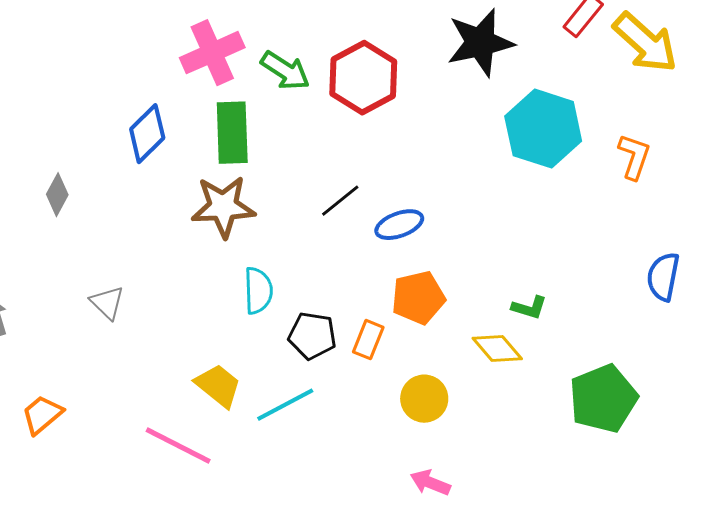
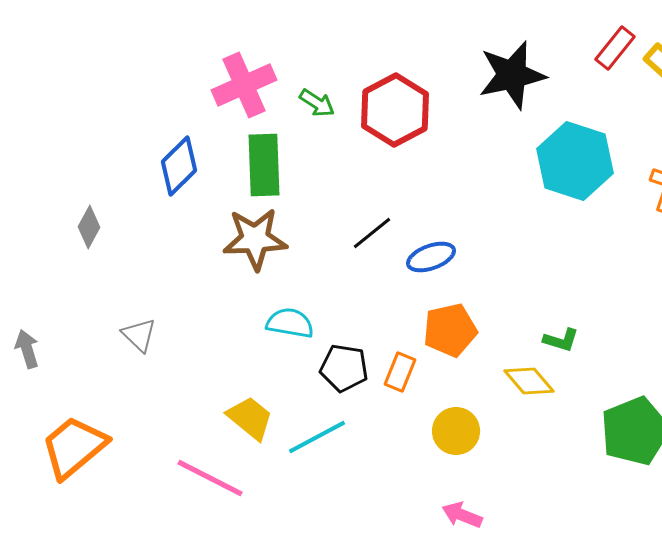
green arrow: (285, 71) -> (317, 103), size x0.7
cyan semicircle: (258, 291) -> (290, 323), turned -78
orange trapezoid: (42, 415) -> (74, 447), size x1.6

